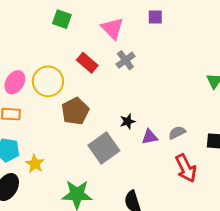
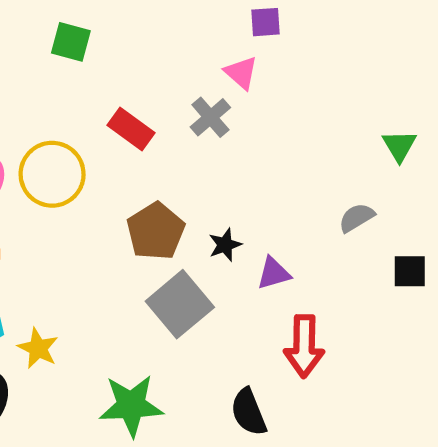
pink triangle: (112, 28) -> (241, 73), moved, size x0.7
brown pentagon: (75, 111) -> (156, 231), moved
gray semicircle: (177, 133) -> (357, 218), moved
red arrow: (186, 168) -> (304, 346), moved, turned 32

